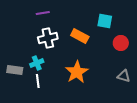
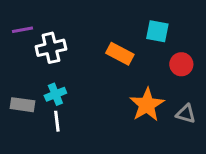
purple line: (43, 13) -> (22, 30), moved
white cross: (48, 38) -> (51, 48), moved
orange star: (77, 72) -> (147, 105), moved

